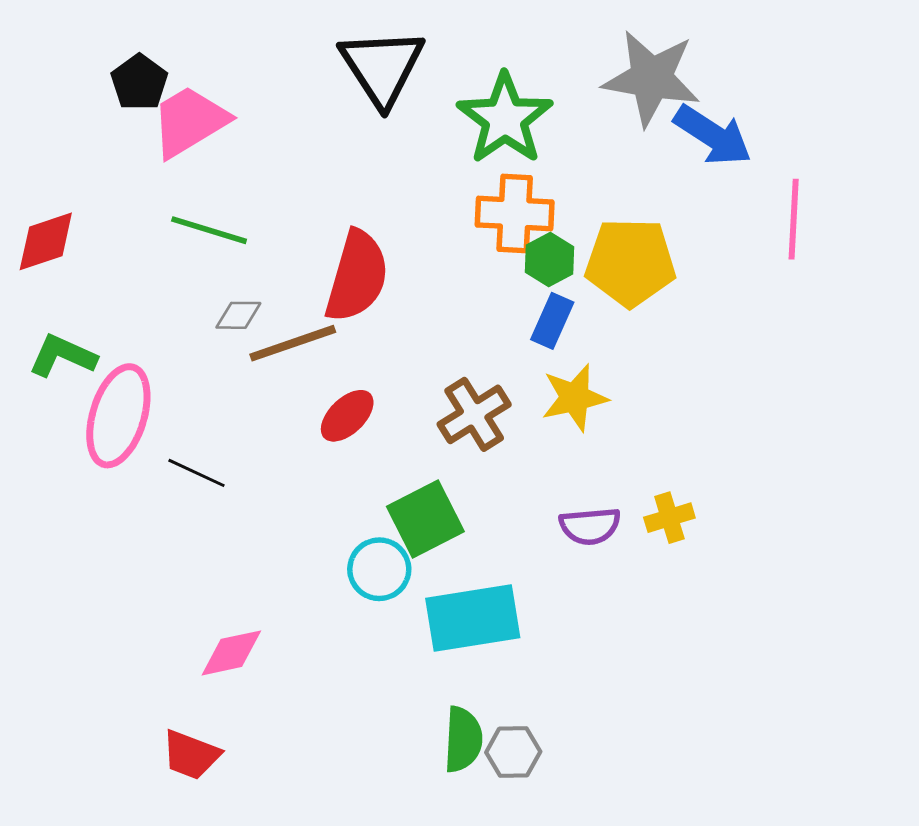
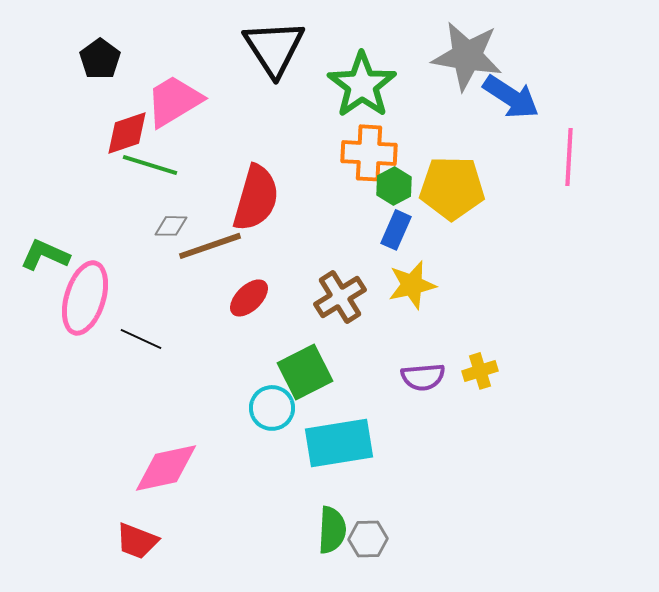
pink trapezoid: (190, 121) -> (174, 101), moved
red diamond: (46, 241) -> (127, 133), moved
pink diamond: (231, 653) -> (166, 468), size x1.4

